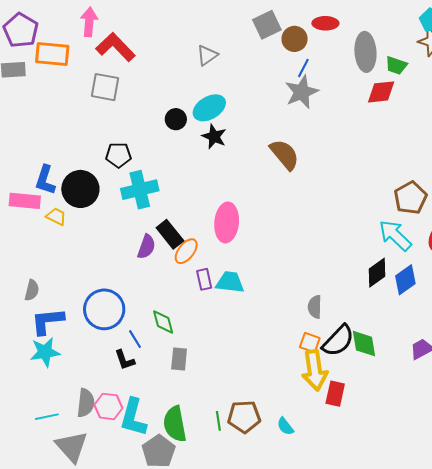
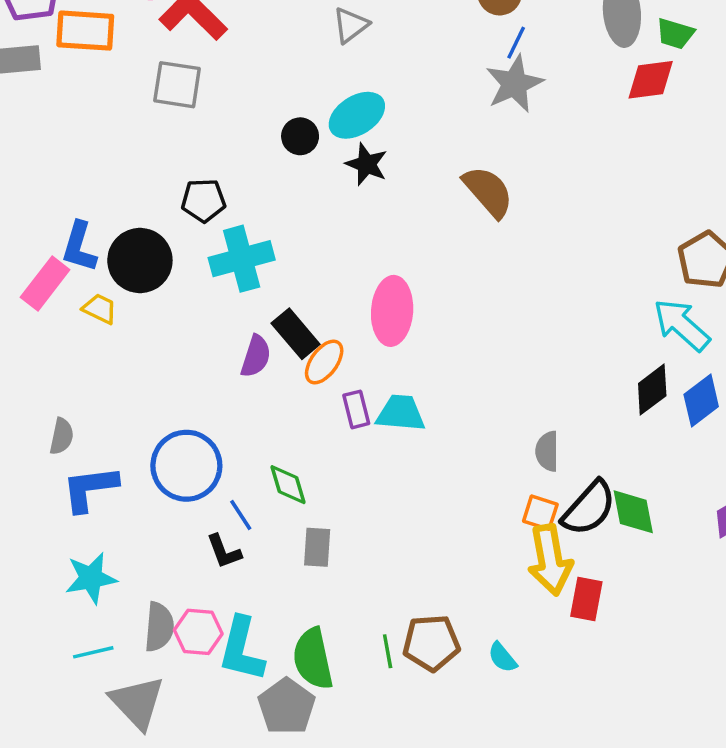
pink rectangle: (25, 201) -> (45, 284), turned -56
cyan star: (45, 352) -> (91, 578), moved

